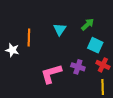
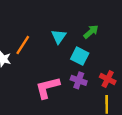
orange line: (29, 38) -> (23, 45), turned 30
cyan square: (95, 45) -> (80, 56), moved

